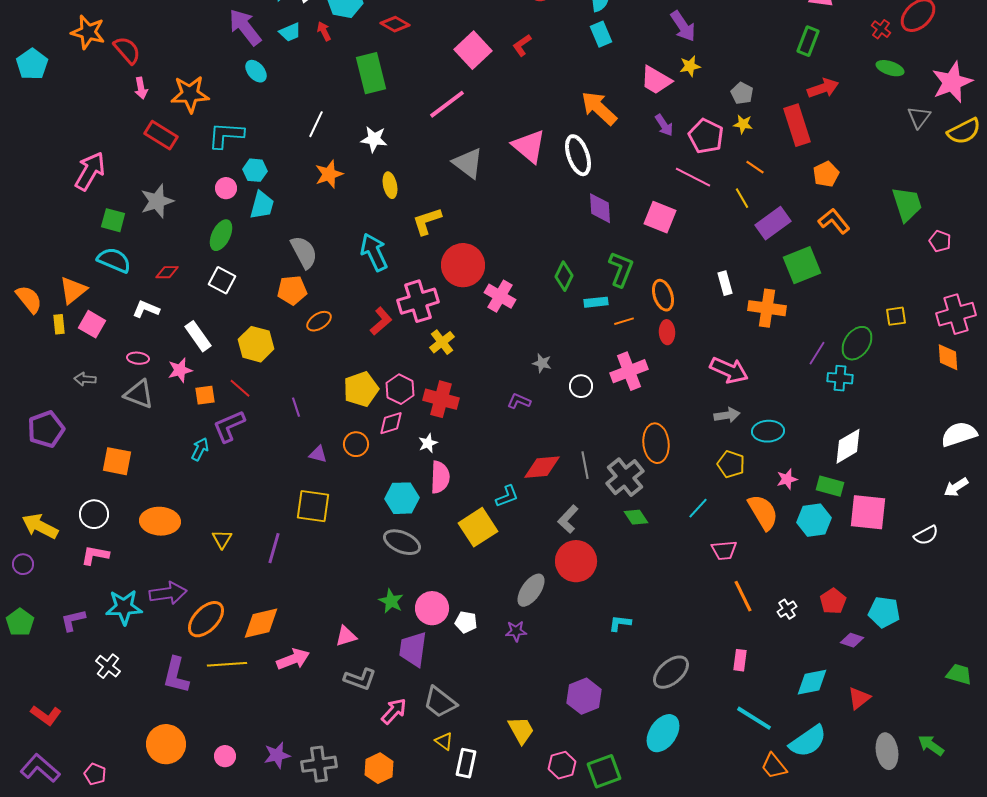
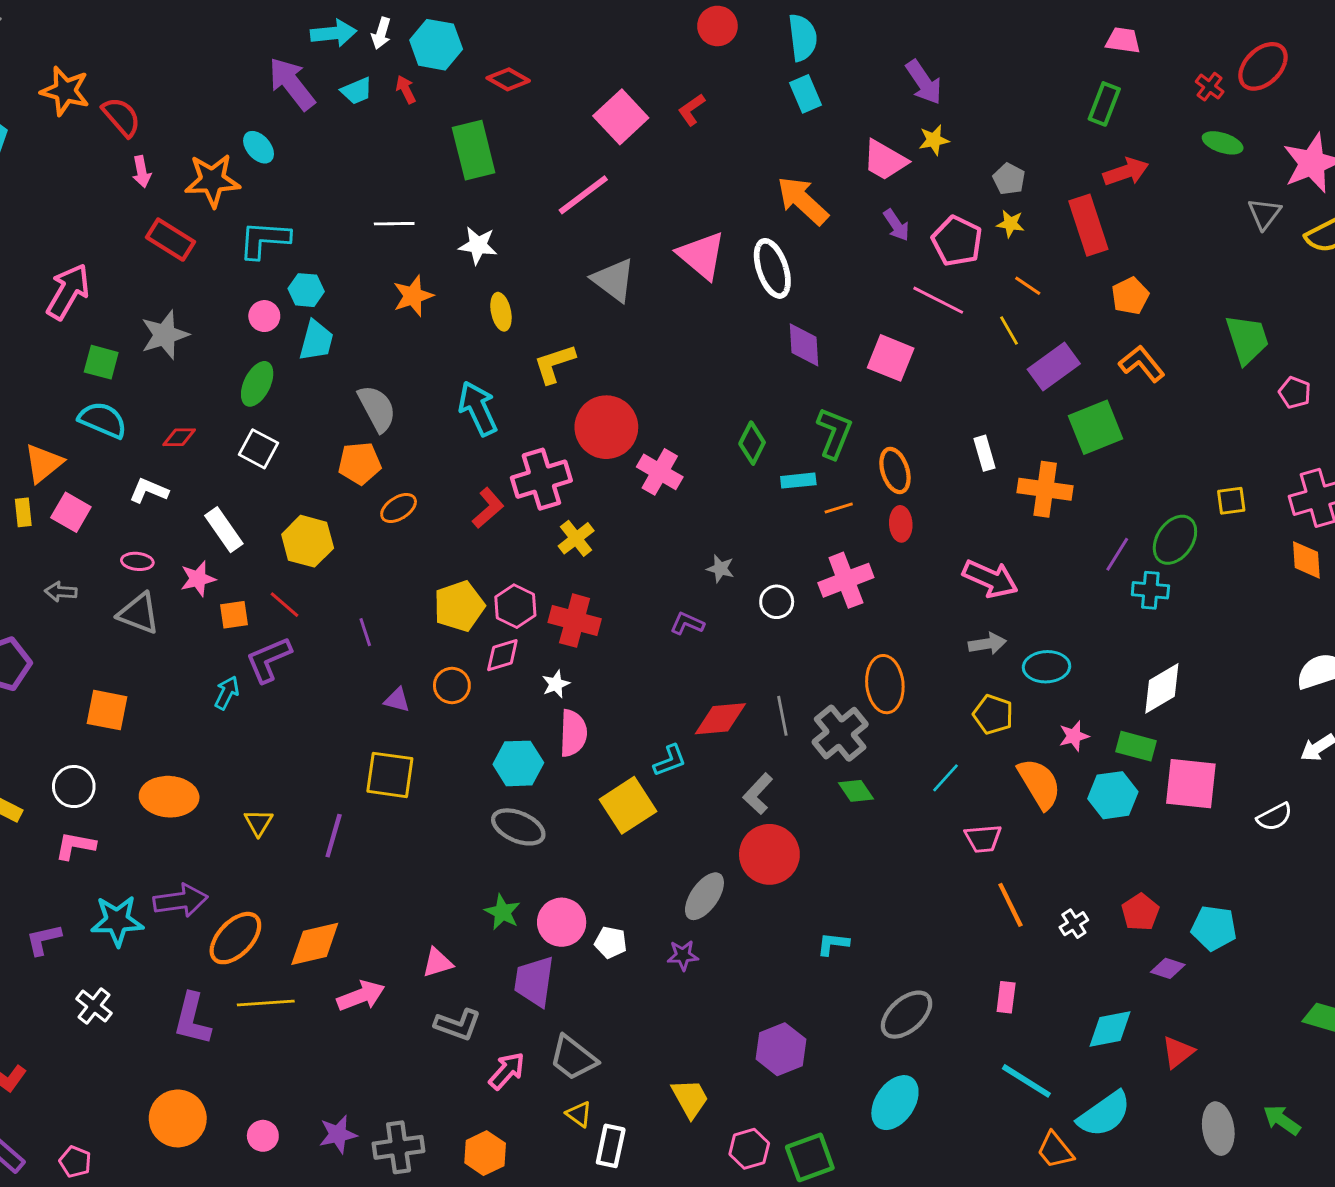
cyan ellipse: (256, 71) -> (259, 147), moved
white line: (316, 124) -> (394, 224), turned 64

